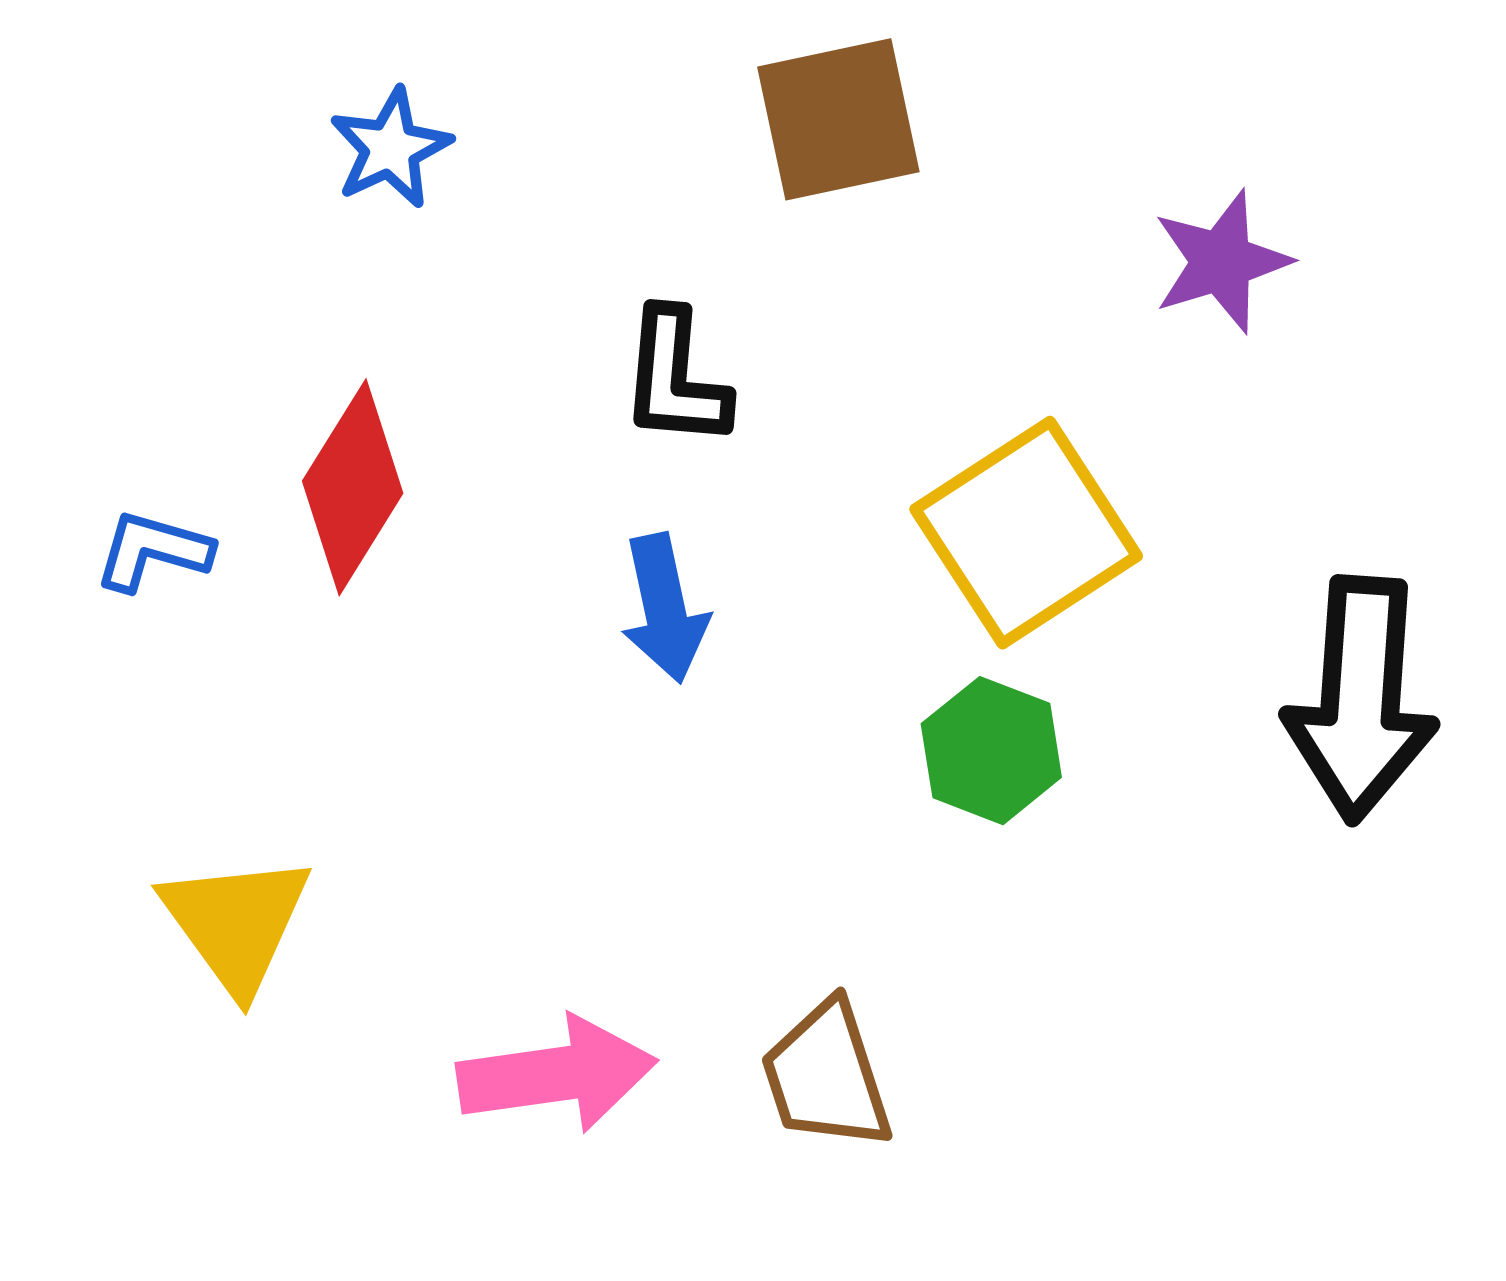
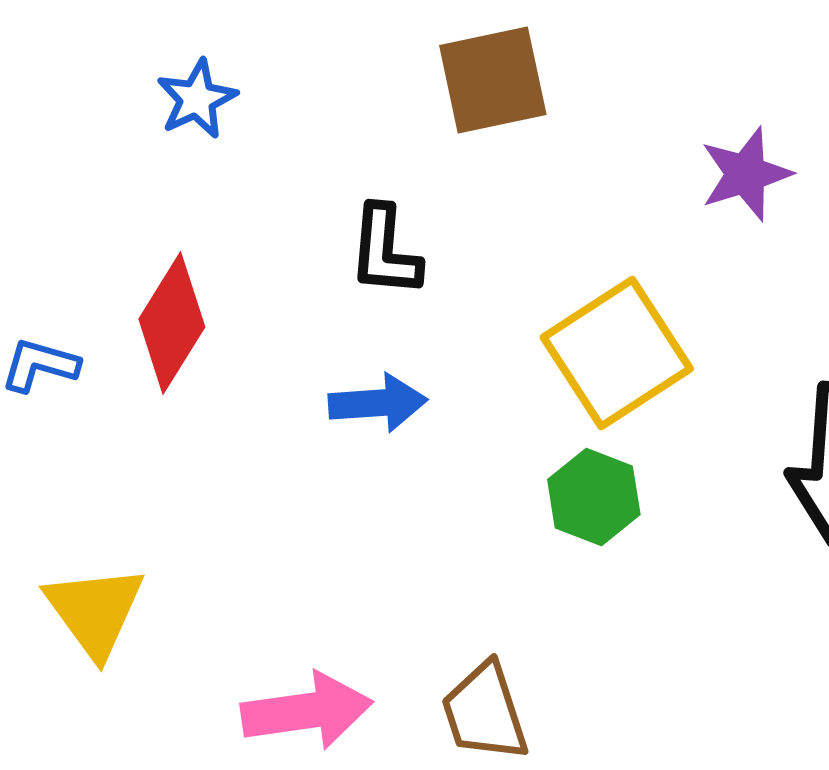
blue arrow: (664, 608) -> (378, 403), turned -82

